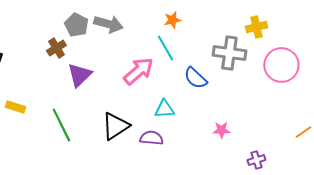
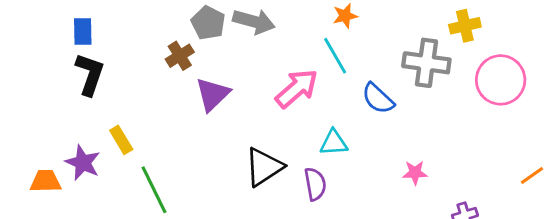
yellow rectangle: (15, 107) -> (121, 140), turned 42
green line: (61, 125) -> (154, 190), moved
purple semicircle: (151, 138) -> (315, 184), turned 75

